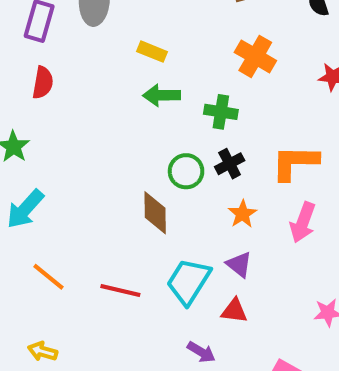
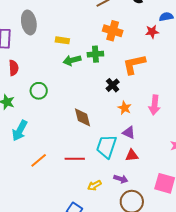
green cross: (221, 112) -> (95, 54), moved
orange L-shape: (295, 163) -> (134, 64), moved
green circle: (186, 171) -> (39, 91), moved
orange line: (48, 277) -> (39, 160), turned -66
yellow arrow: (43, 351) -> (94, 185), moved, turned -32

